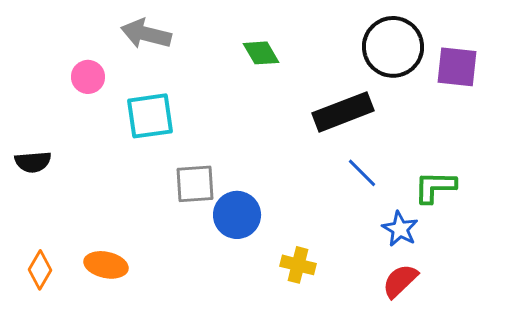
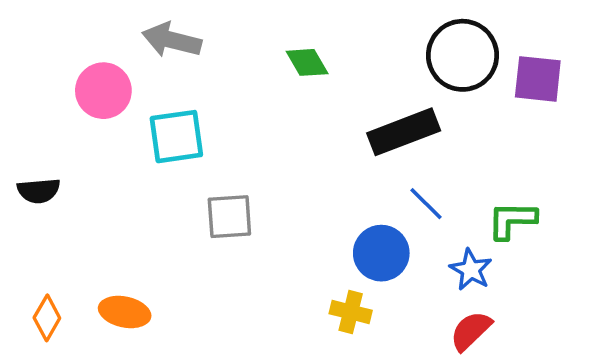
pink circle: (88, 77) -> (103, 91), size x1.4
blue circle: (237, 215) -> (381, 253), moved

